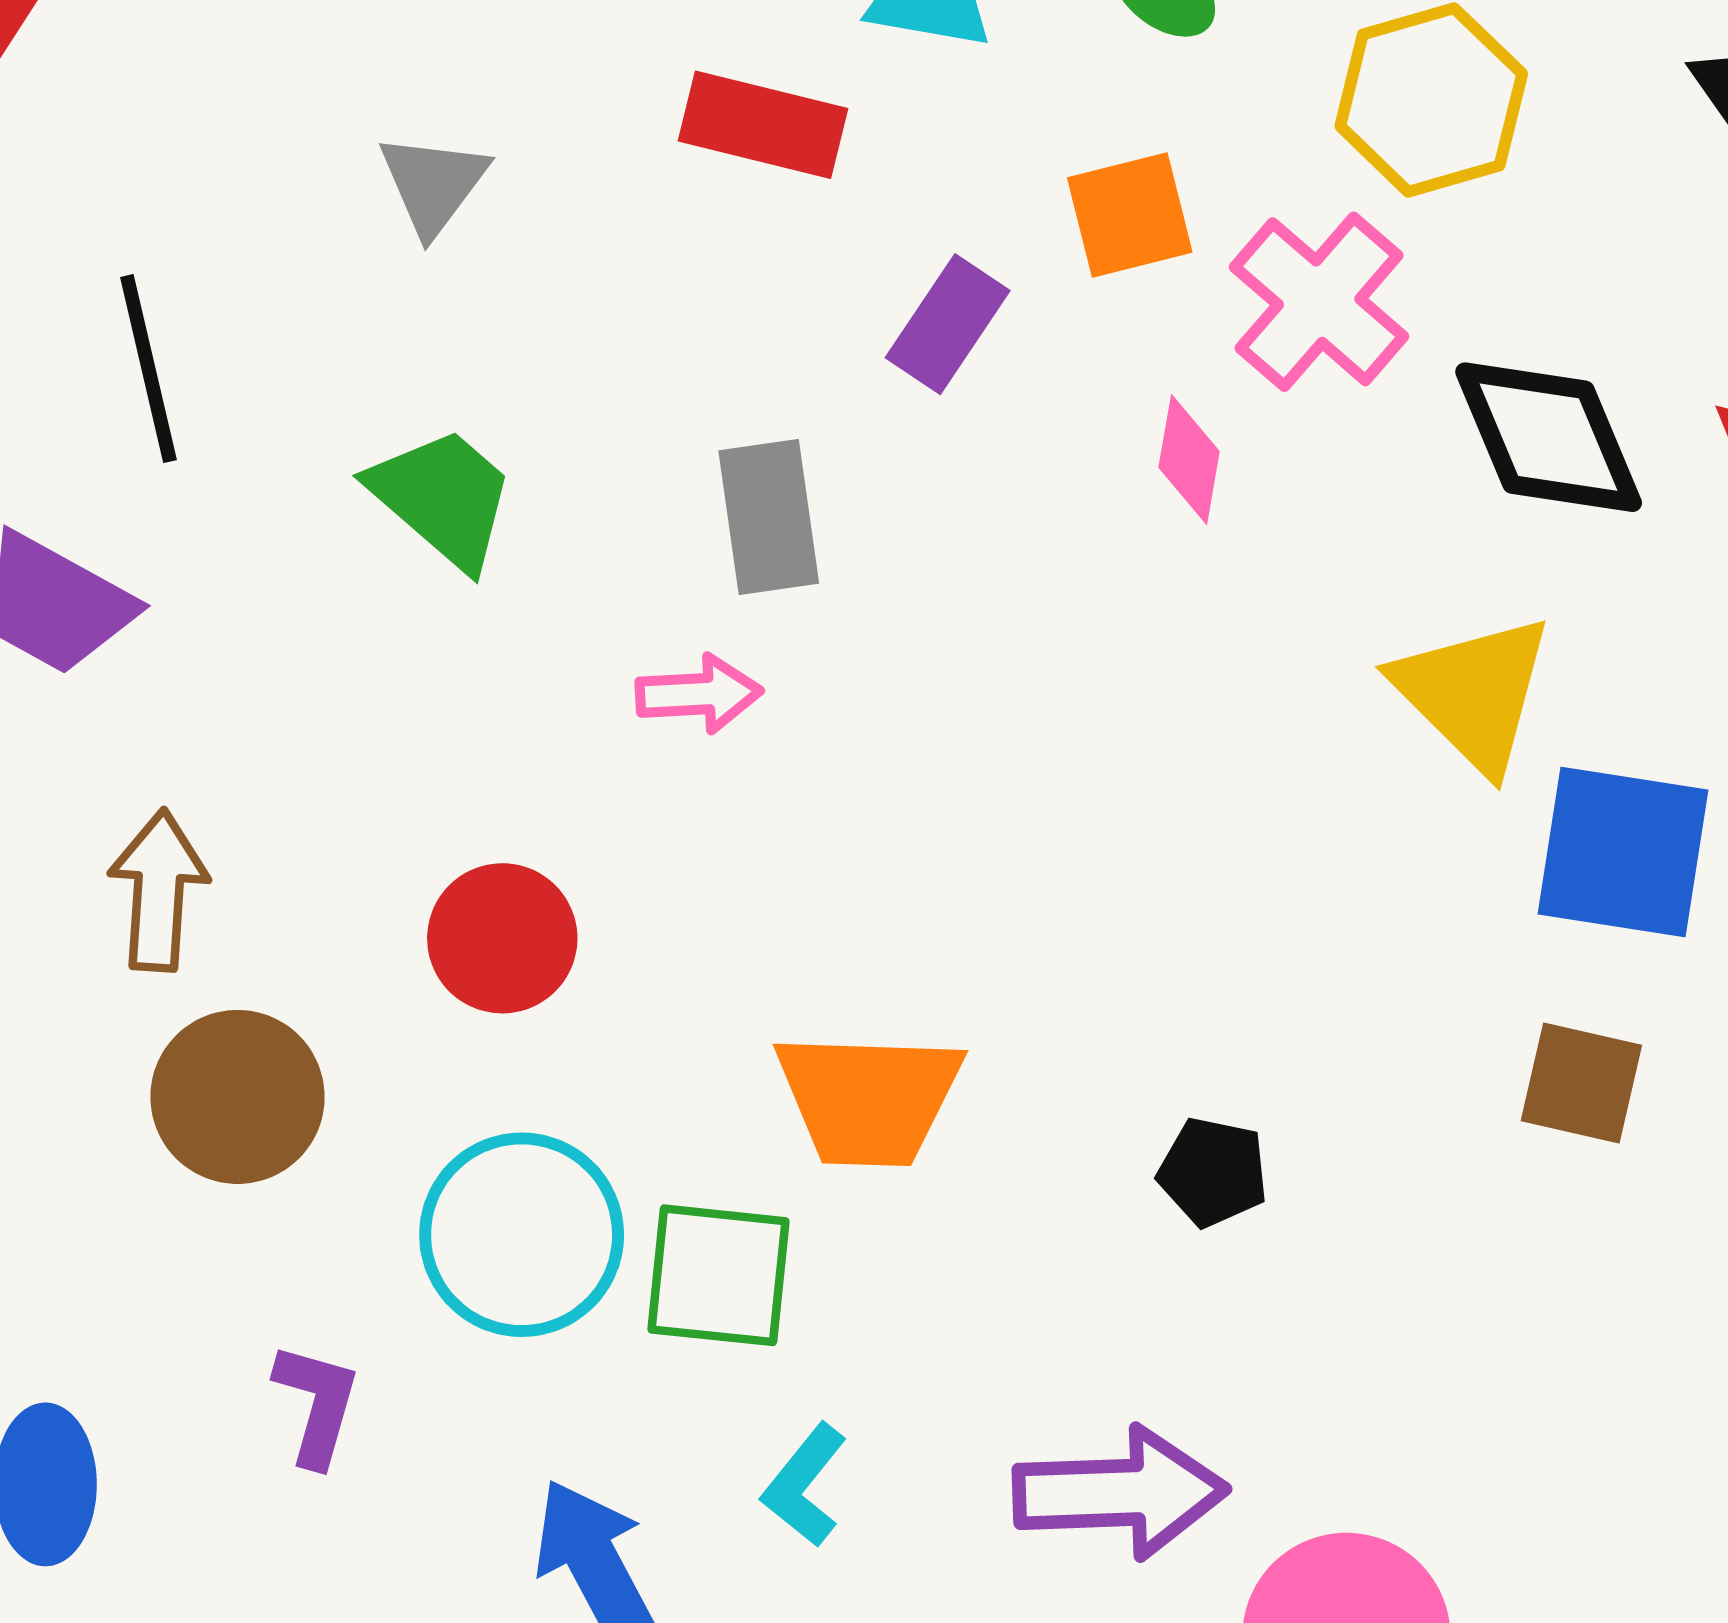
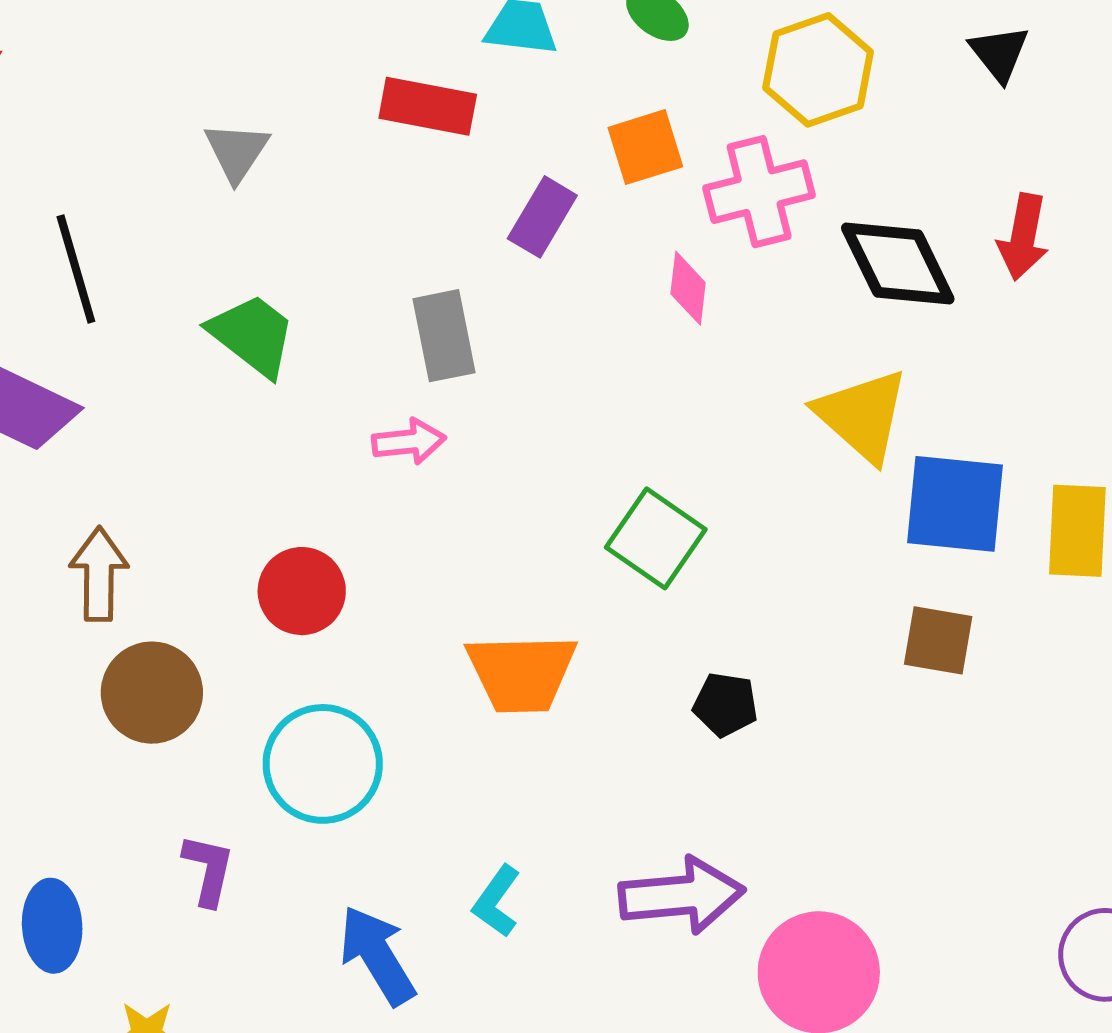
pink cross: (1319, 302) -> (759, 192), turned 38
green square: (719, 1275) -> (656, 538), moved, turned 32

